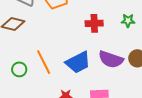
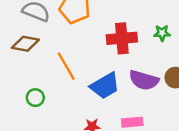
red cross: (94, 23) -> (122, 38), size x1.4
orange line: (44, 62) -> (66, 66), moved

